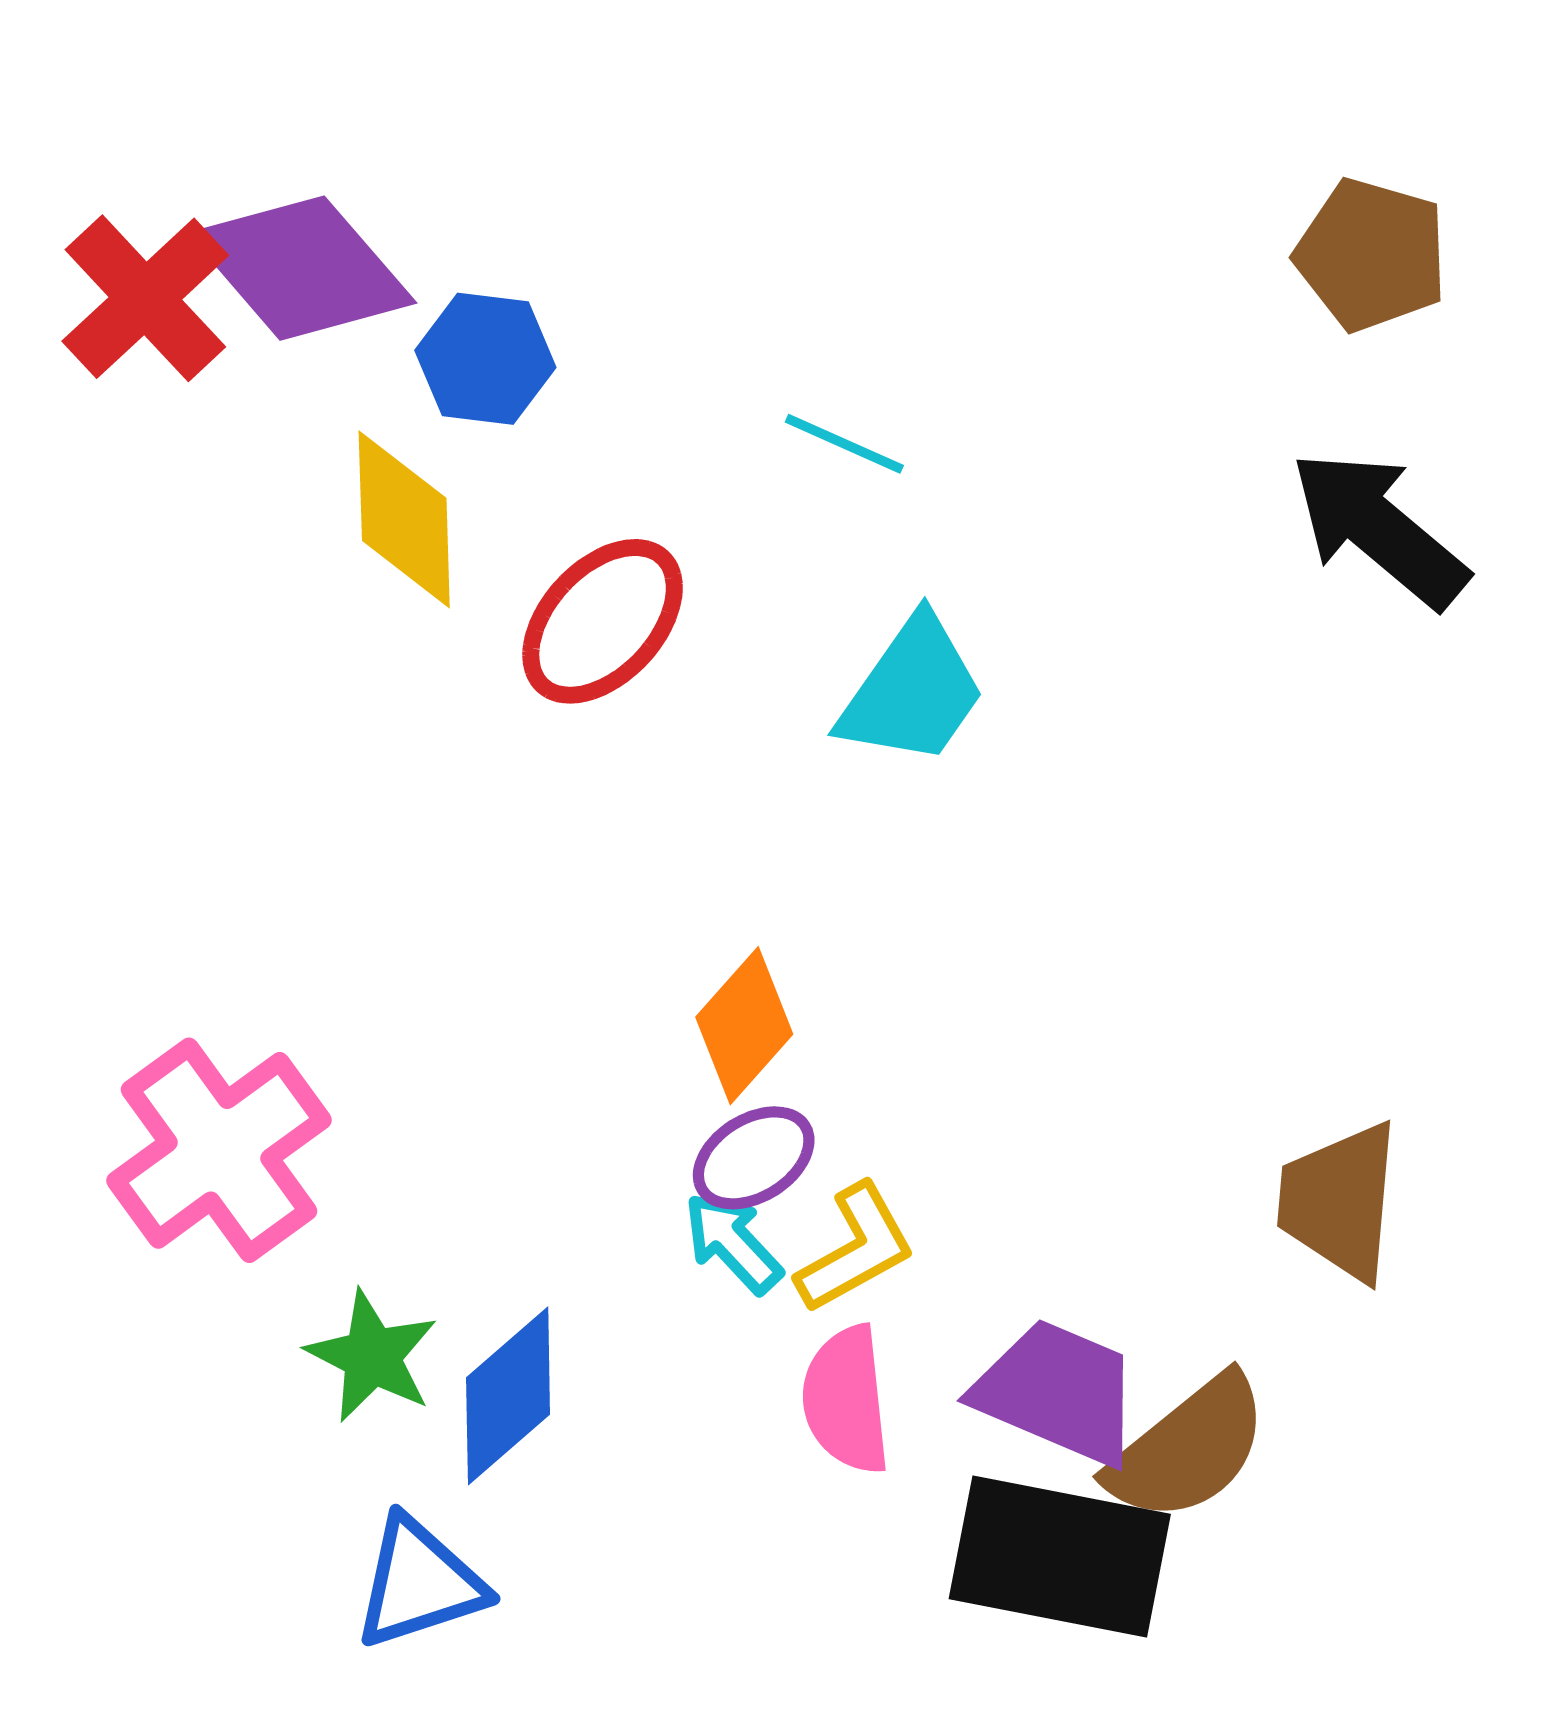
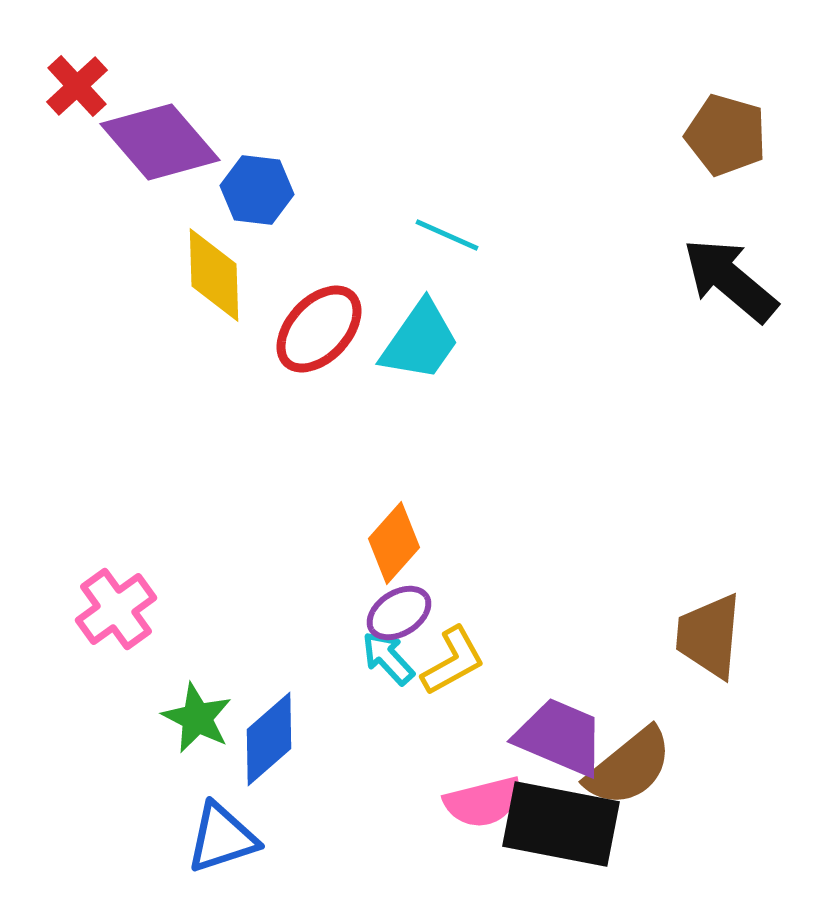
red cross: (145, 298) -> (77, 86), moved, size x0.7
cyan trapezoid: (912, 691) -> (420, 341), moved
pink cross: (219, 1150) -> (116, 609), size x0.7
pink semicircle: (846, 1400) -> (483, 802), moved, turned -98

